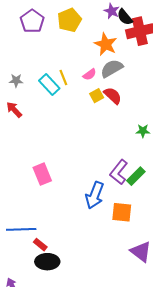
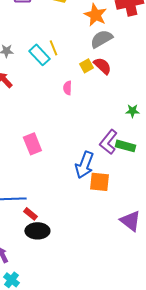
pink semicircle: (90, 74) -> (67, 88), moved, turned 128
green star: (143, 131) -> (132, 111), moved
green rectangle: (136, 176) -> (125, 146), turned 60
orange square: (122, 212) -> (99, 182), moved

